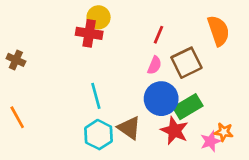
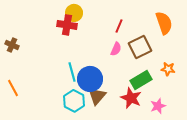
blue circle: (161, 99) -> (90, 79), moved
brown triangle: (129, 128) -> (97, 96), turned 36
orange star: (224, 132) -> (168, 69), moved

